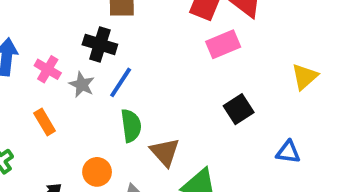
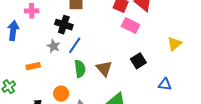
pink rectangle: (223, 44) -> (131, 26), turned 48
pink cross: (48, 69) -> (32, 11), moved, turned -32
orange rectangle: (45, 122) -> (33, 66), turned -72
brown triangle: (165, 152) -> (104, 68), moved

